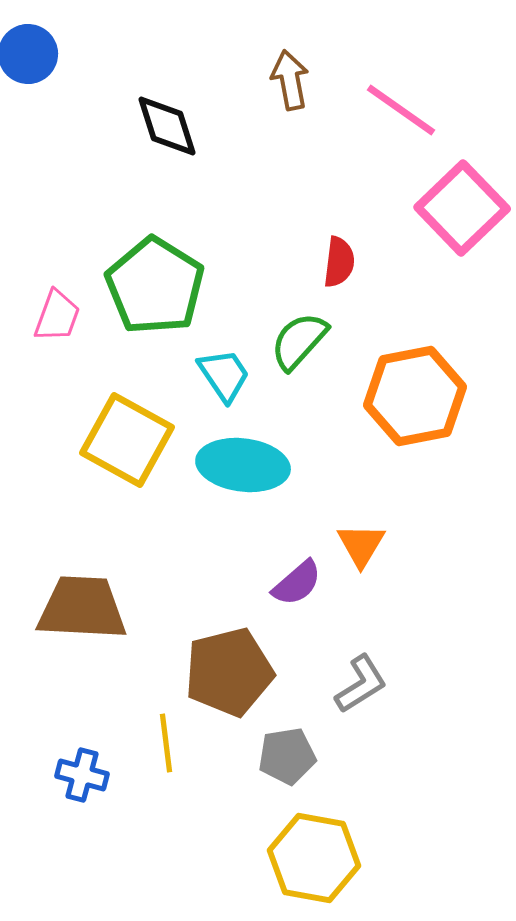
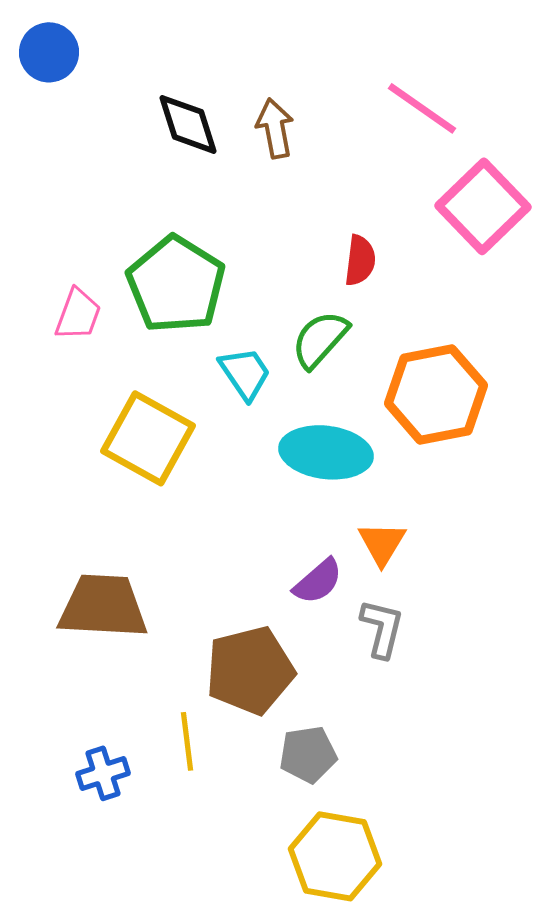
brown arrow: (290, 80) -> (275, 128), moved
cyan ellipse: (243, 465) -> (326, 452), moved
gray L-shape: (361, 684) -> (382, 628), moved, turned -44
blue cross: (82, 775) -> (103, 773), turned -33

